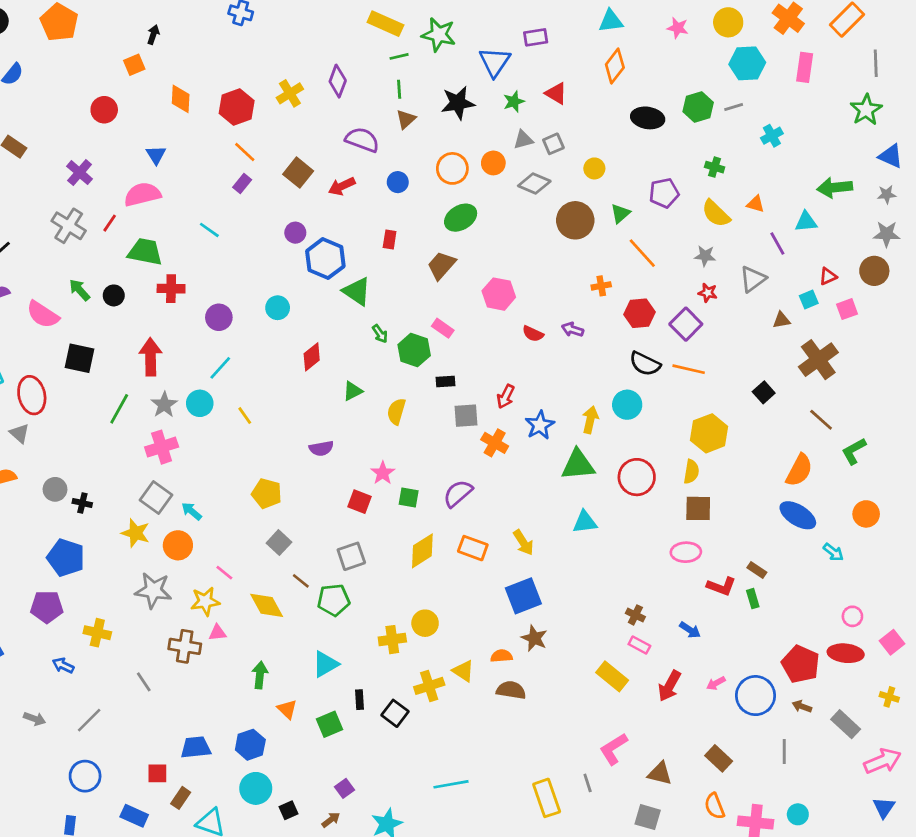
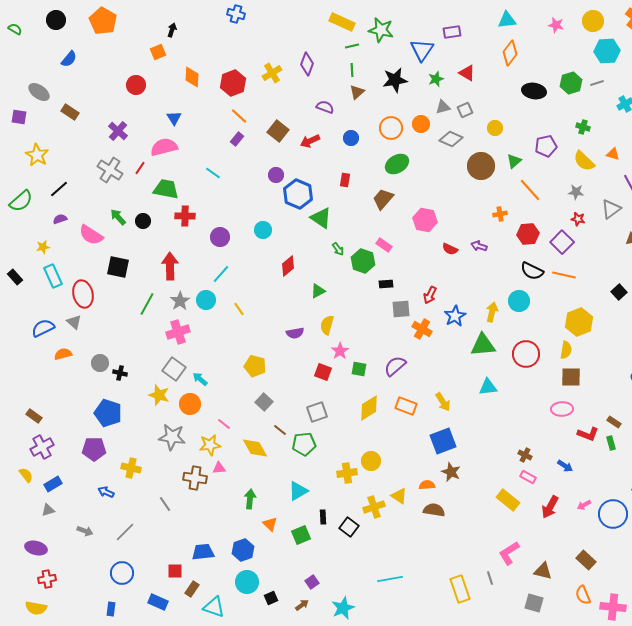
purple semicircle: (362, 140) -> (325, 107), size x0.7
yellow semicircle: (396, 412) -> (327, 325), moved

